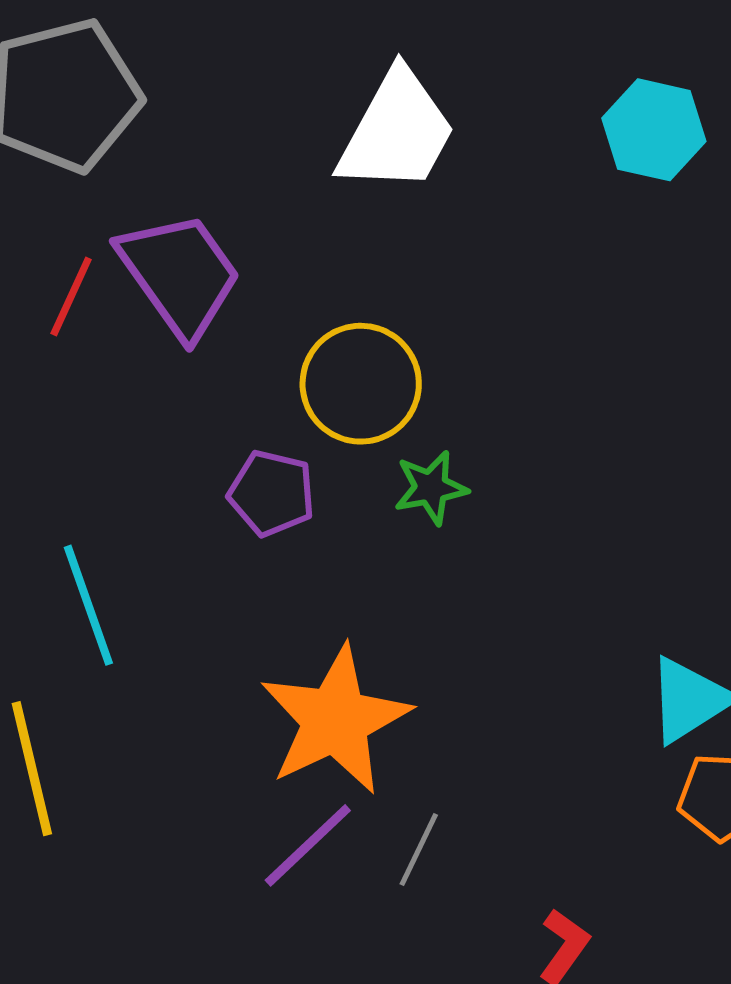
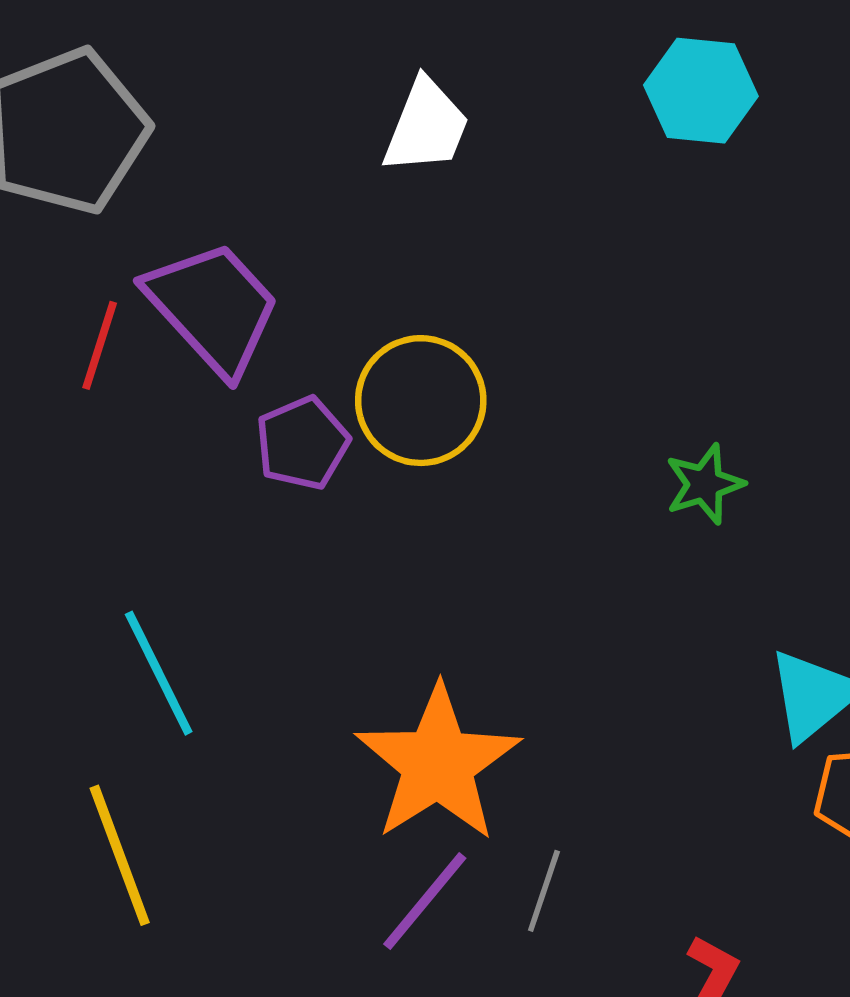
white trapezoid: (397, 132) -> (426, 126), size x0.7
green star: (431, 488) -> (705, 484), moved
purple pentagon: (272, 493) -> (303, 443), moved, turned -30

